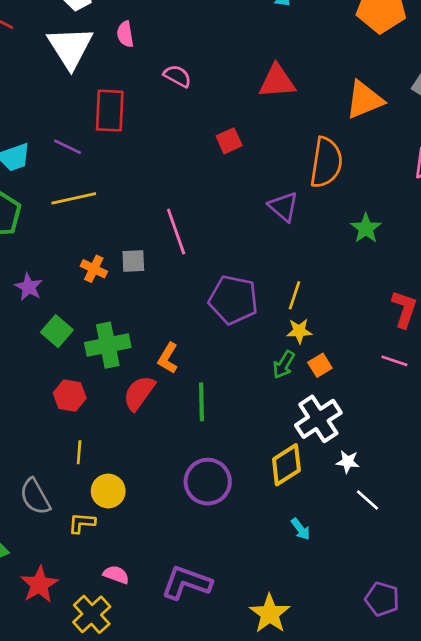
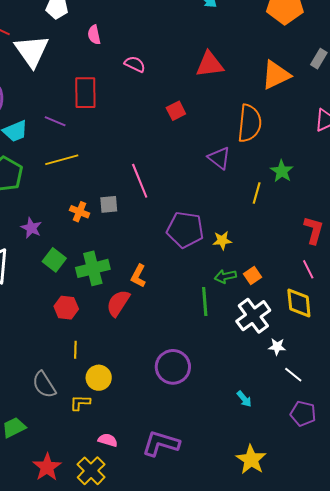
white triangle: (70, 47) -> (32, 51), moved
yellow line: (295, 295) -> (257, 193), moved
yellow star: (299, 331) -> (222, 240), moved
pink line: (394, 361) -> (308, 269), turned 48
green arrow: (284, 365) -> (225, 276), turned 50
green line: (202, 402) -> (205, 302), moved
yellow diamond: (286, 465) -> (299, 303), moved, turned -60
red star: (39, 585) -> (47, 467), moved
purple pentagon: (382, 599) -> (303, 414), moved
yellow star: (270, 614) -> (251, 460), moved

